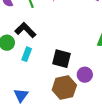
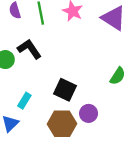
cyan rectangle: (27, 54) -> (24, 101), moved

